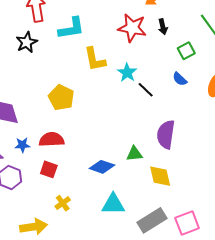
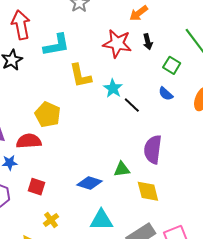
green square: (186, 51) -> (172, 65), turned -30
red semicircle: (52, 140) -> (29, 141), moved

